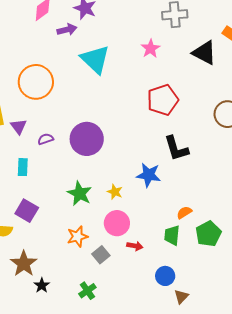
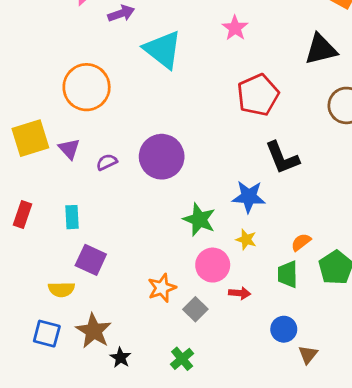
black triangle: (204, 53) -> (321, 49), moved, turned -36
cyan rectangle: (23, 167) -> (72, 217), moved
yellow star: (115, 192) -> (246, 240), moved
green star: (80, 194) -> (199, 220), moved

